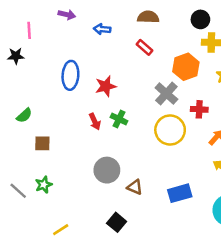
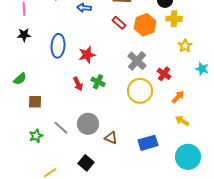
black star: (16, 56) -> (24, 35), moved
orange hexagon: (186, 67) -> (145, 25), moved
red cross: (199, 109) -> (164, 74), turned 32
gray line: (18, 191) -> (61, 128), moved
black square: (117, 222) -> (86, 163), moved

